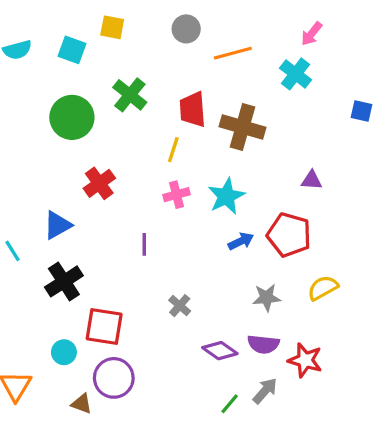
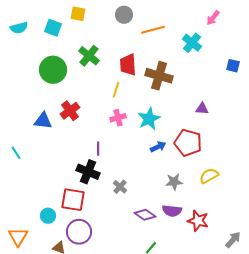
pink arrow: (312, 34) -> (213, 18), moved
blue triangle: (57, 225) -> (43, 121), moved, turned 36
black cross: (64, 281) -> (88, 172), moved, turned -35
gray arrow: (265, 391) -> (233, 240), moved

